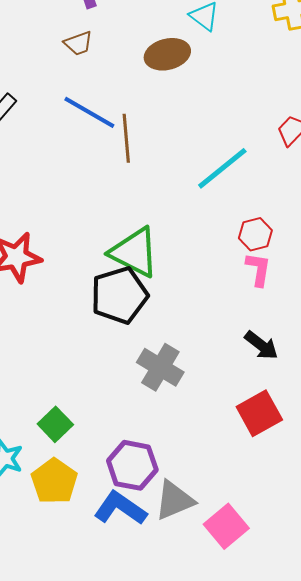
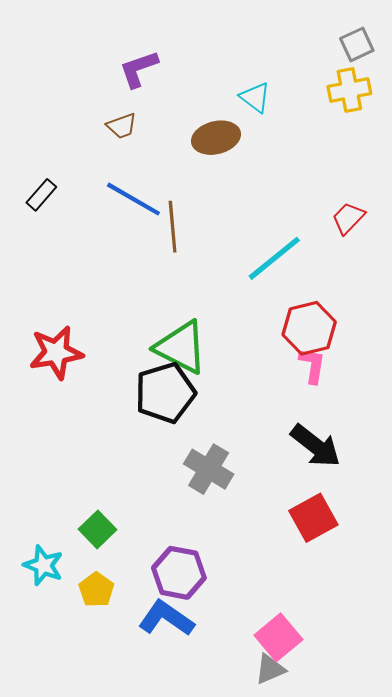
red hexagon: (255, 234) -> (309, 328), size x1.5
black arrow: (261, 345) -> (316, 446), size x1.4
yellow pentagon: (54, 481) -> (96, 590), size x0.7
gray triangle: (174, 500) -> (270, 669), moved, size x0.7

